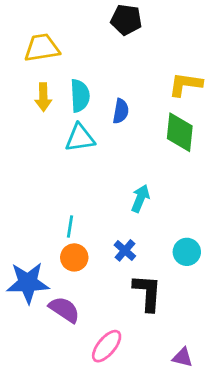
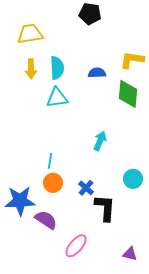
blue semicircle: (121, 111) -> (97, 73), moved, turned -102
blue cross: (125, 250) -> (86, 188), moved

